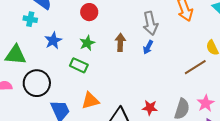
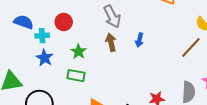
red circle: (89, 12) -> (64, 22), moved
cyan cross: (30, 19) -> (42, 36), moved
gray arrow: (150, 23) -> (112, 17), moved

